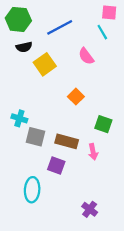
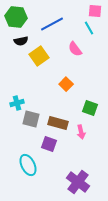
cyan cross: (19, 118) -> (17, 103), turned -32
cyan ellipse: (32, 190) -> (28, 165), turned -30
purple cross: (90, 209) -> (78, 182), size x1.6

